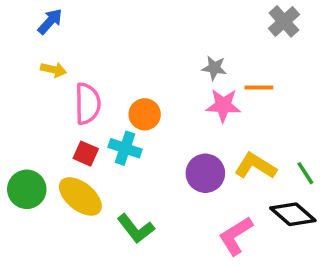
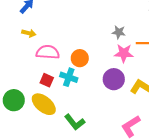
pink semicircle: (88, 104) -> (48, 52), turned -85
purple circle: (205, 173) -> (114, 79), moved

